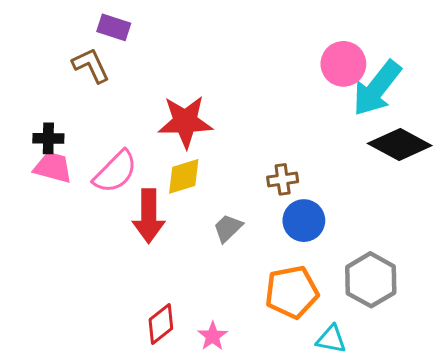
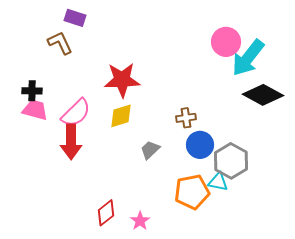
red arrow: (149, 216) -> (71, 142), moved
gray hexagon: (371, 280) -> (231, 161), moved
cyan triangle: (331, 339) -> (218, 182), moved

